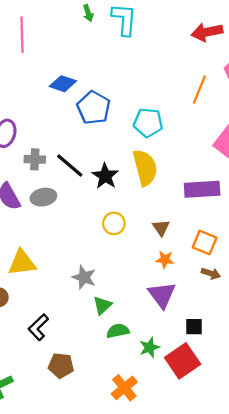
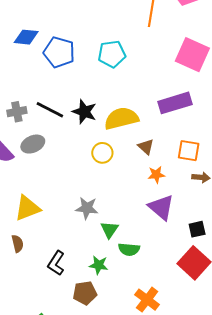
yellow semicircle: (145, 168) -> (121, 118), moved, turned -76
green semicircle: (118, 331) -> (129, 249), turned -150
green star: (149, 347) -> (99, 265), moved, turned -30

